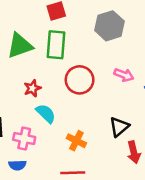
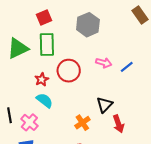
red star: (32, 88) -> (42, 79), moved
pink cross: (24, 138) -> (29, 122), turned 36
orange cross: (76, 141) -> (82, 123), moved, turned 35

